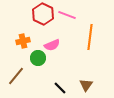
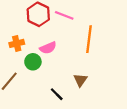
brown triangle: (86, 85) -> (80, 80), moved

